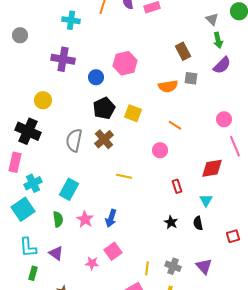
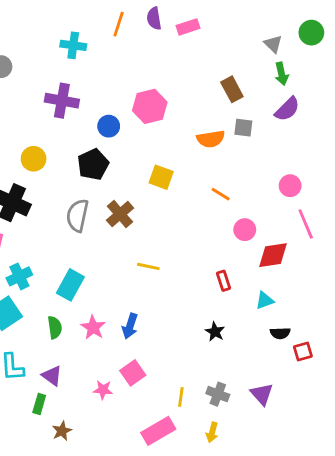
black pentagon: (104, 108) -> (93, 164), moved
pink circle: (160, 150) -> (245, 230), moved
cyan triangle: (206, 200) -> (265, 301), turned 40
black semicircle: (198, 223) -> (280, 333), moved, turned -80
green rectangle: (33, 273) -> (39, 404), moved

